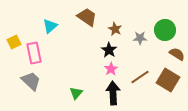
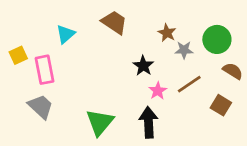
brown star: (115, 29) -> (167, 33), moved
pink star: (111, 69) -> (158, 91), moved
brown line: (140, 77) -> (189, 84), moved
brown square: (168, 80) -> (221, 105), size x0.7
green triangle: (76, 93) -> (100, 122), size x1.6

